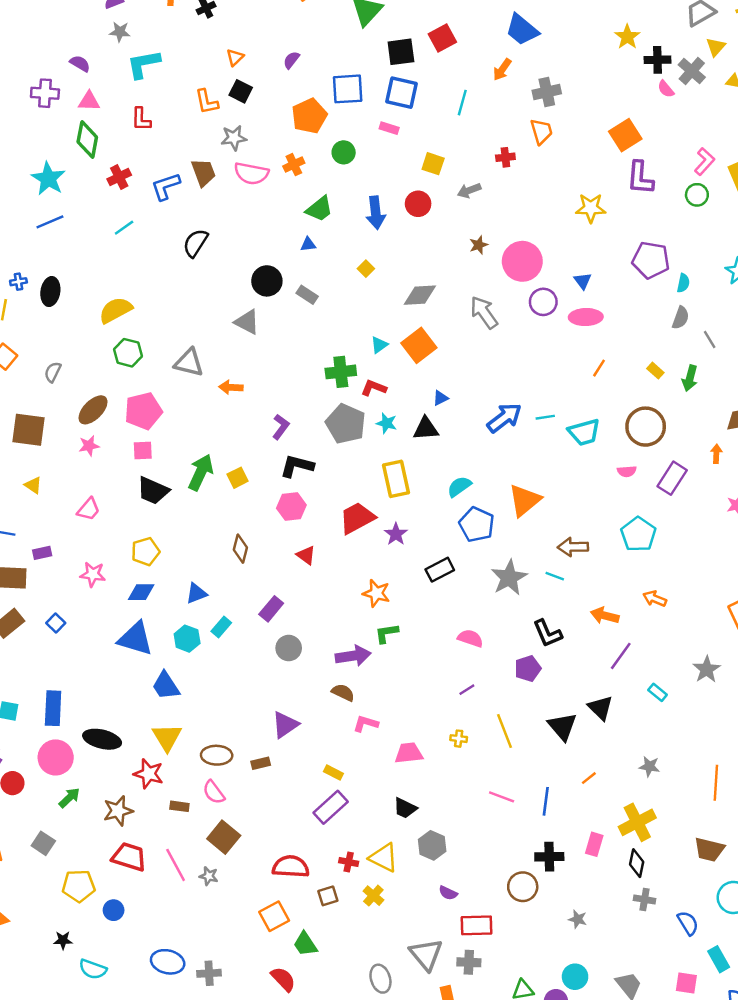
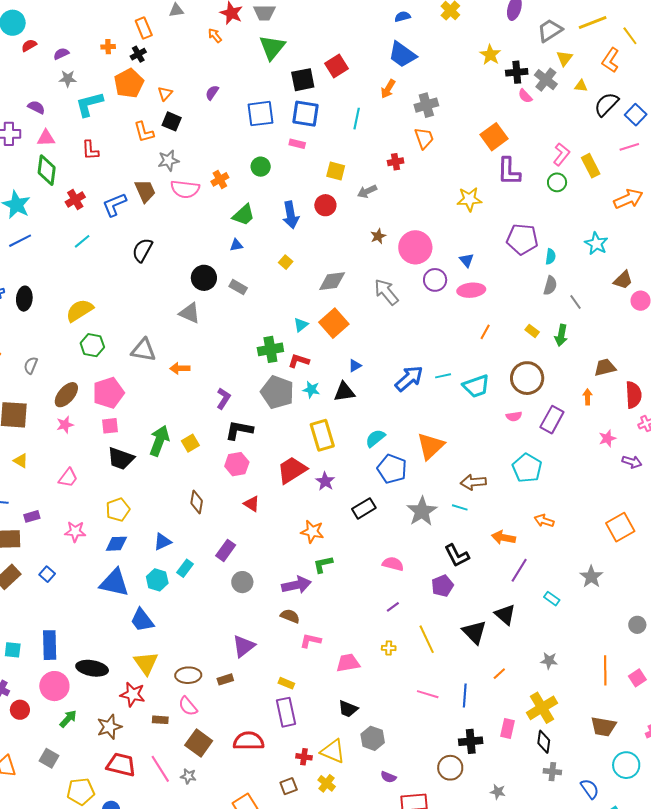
orange pentagon: (309, 116) -> (129, 83), moved
purple rectangle: (331, 807) -> (286, 712), turned -56
red semicircle: (291, 867) -> (249, 741), moved

